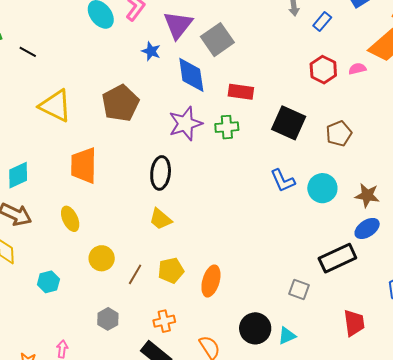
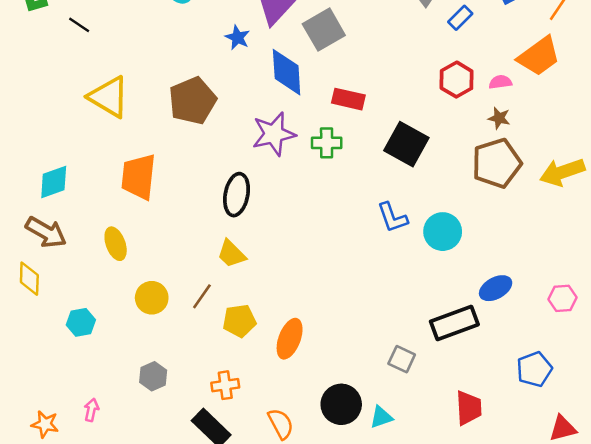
brown pentagon: (339, 134) -> (497, 163), moved, size x1.5
brown star: (367, 195) -> (499, 118), moved, size x0.7
brown line: (135, 274) -> (202, 296), moved

